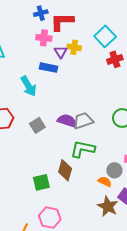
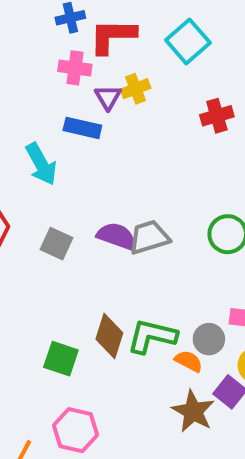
cyan square: (105, 36) -> (188, 41), moved
yellow cross: (74, 47) -> (136, 89), turned -32
gray square: (37, 125) -> (57, 244), turned -35
green L-shape: (83, 149) -> (152, 336), moved
green square: (41, 182) -> (61, 359), turned 30

